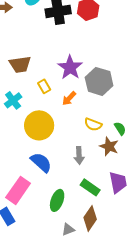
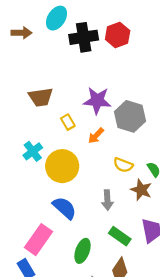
purple star: (70, 67) -> (97, 101), turned -30
cyan cross: (13, 100) -> (33, 151), moved

